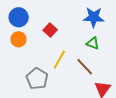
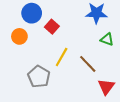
blue circle: (19, 17) -> (32, 13), moved
green triangle: (93, 43) -> (107, 39), moved

